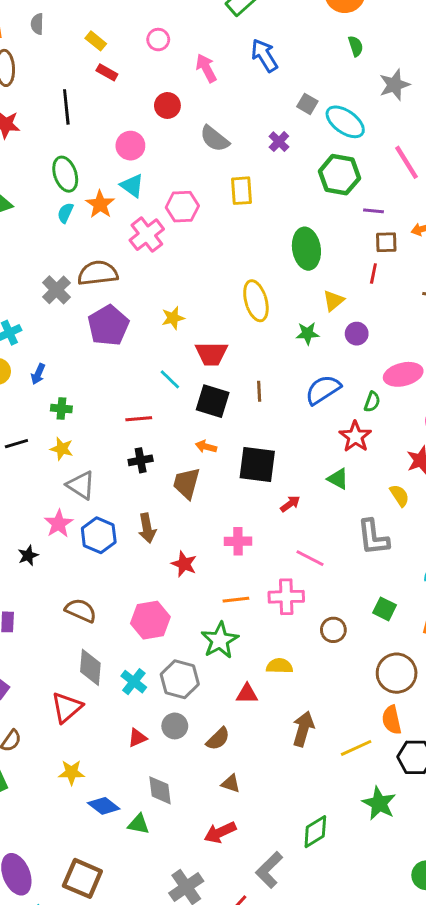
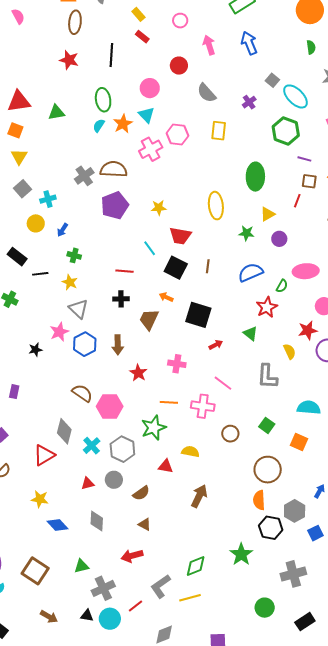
brown semicircle: (81, 610) -> (82, 393), moved
yellow line: (356, 748) -> (190, 598), moved
green triangle: (139, 824) -> (81, 566), moved, turned -35

